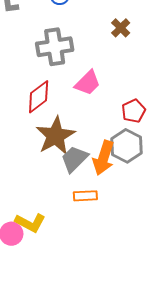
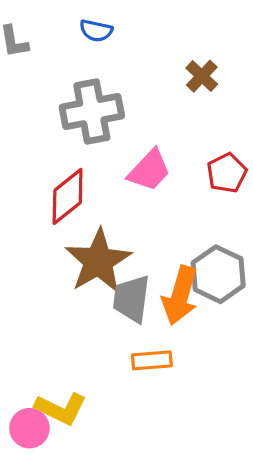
red pentagon: (134, 111) -> (227, 173), moved
gray trapezoid: (74, 159) -> (131, 299), turned -36

